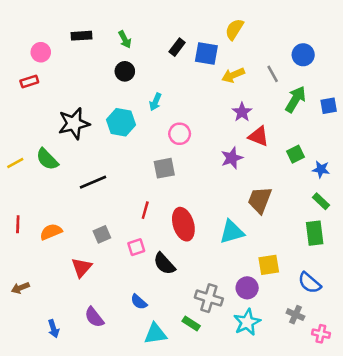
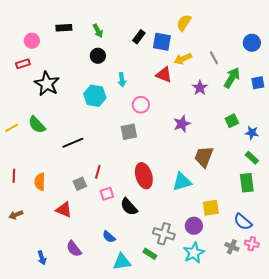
blue circle: (303, 55) -> (252, 43), moved
cyan arrow: (155, 102) -> (122, 80), turned -32
purple star: (242, 112) -> (200, 88), moved
black star: (74, 124) -> (47, 84), moved, turned -30
red triangle: (259, 136) -> (164, 75), moved
red line: (145, 210) -> (98, 172), moved
orange semicircle: (51, 232) -> (40, 182), turned -66
red triangle: (82, 267) -> (64, 210), turned -48
brown arrow: (20, 288) -> (16, 215), moved
pink cross: (321, 334) -> (252, 244), moved

